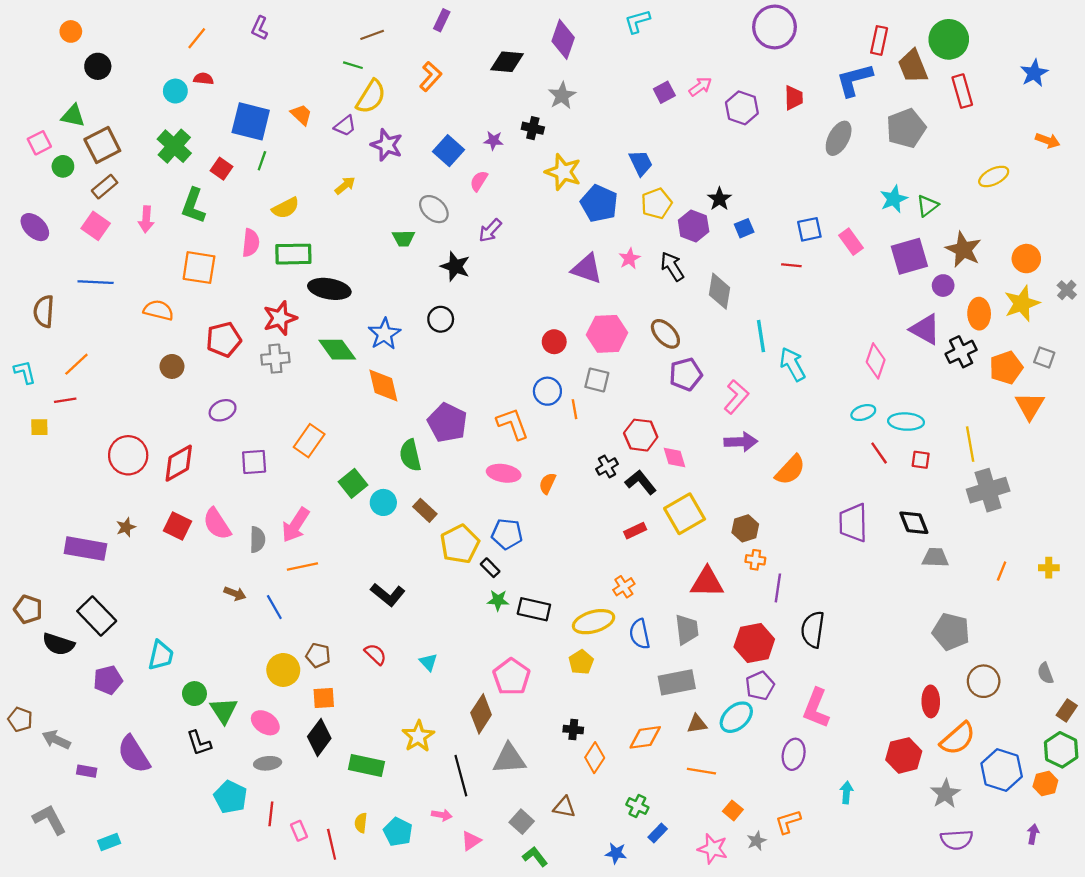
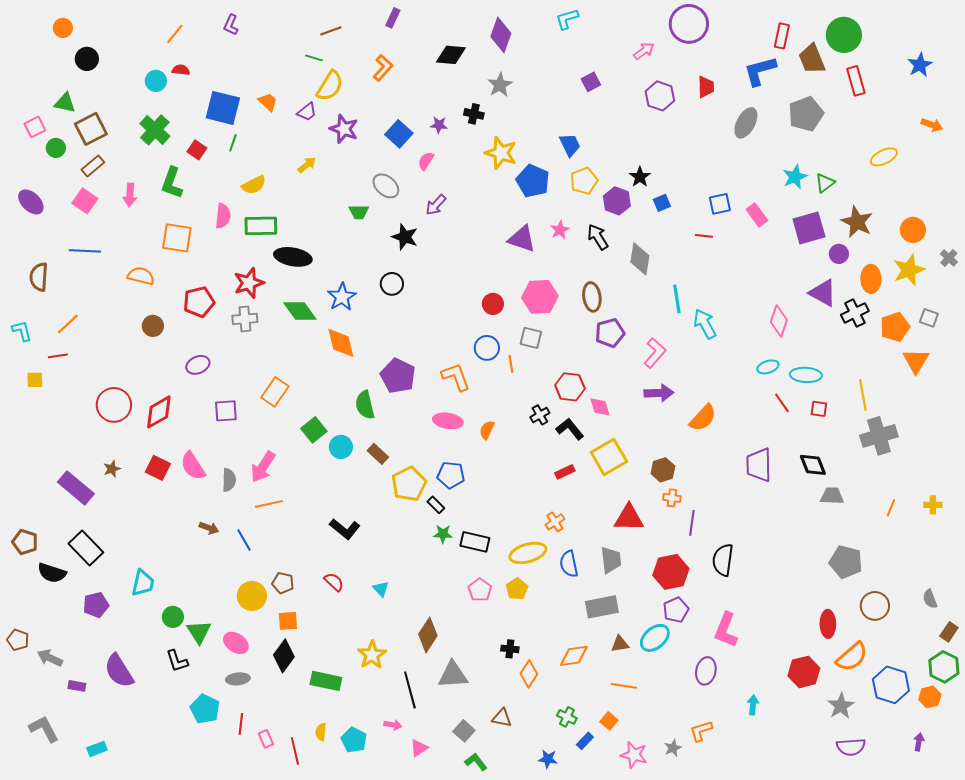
pink arrow: (700, 87) -> (644, 51), moved
brown ellipse: (665, 334) -> (592, 297), turned 36
purple rectangle: (85, 549) -> (76, 488), turned 30
pink pentagon: (511, 677) -> (480, 590), moved, size x0.7
orange square: (733, 810) -> (609, 721), moved

